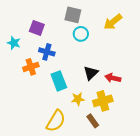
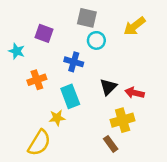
blue cross: (47, 52) -> (74, 62), moved
yellow star: (78, 99) -> (57, 118), moved
yellow semicircle: (56, 121) -> (39, 143), moved

